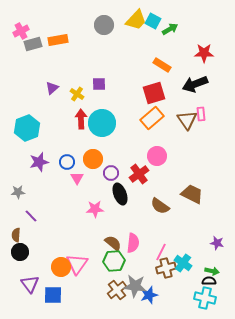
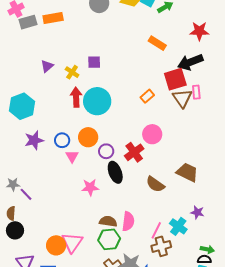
red square: (154, 93) -> (175, 79), moved
orange rectangle: (152, 118) -> (147, 96), size x0.6
gray star: (18, 192) -> (13, 184), moved
brown semicircle: (113, 243) -> (108, 221), turned -30
purple star: (217, 243) -> (197, 212), moved
cyan cross: (183, 263) -> (178, 226), moved

